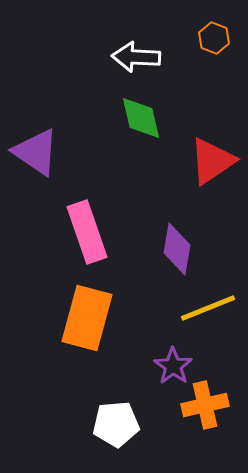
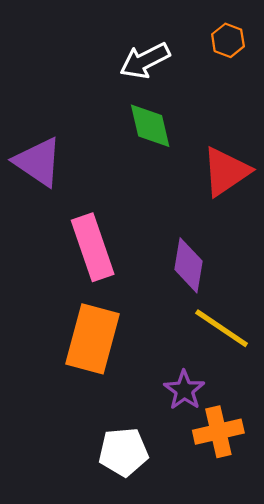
white arrow: (136, 57) -> (145, 61), turned -30
yellow line: (208, 308) -> (222, 328), turned 56

